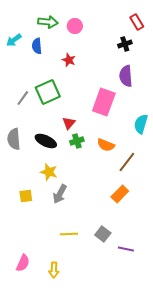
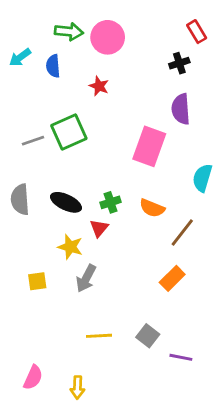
pink circle: (75, 26) -> (108, 37), size x1.5
gray line: (23, 98) -> (33, 141), turned 35
red triangle: (69, 123) -> (99, 228), moved

